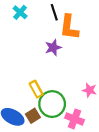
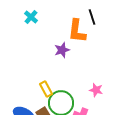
black line: (54, 12) -> (92, 17), moved

